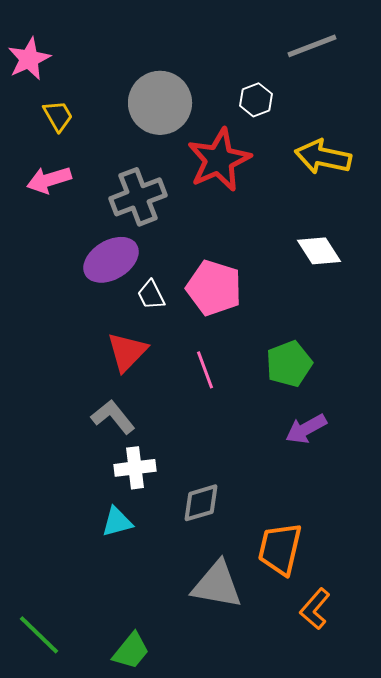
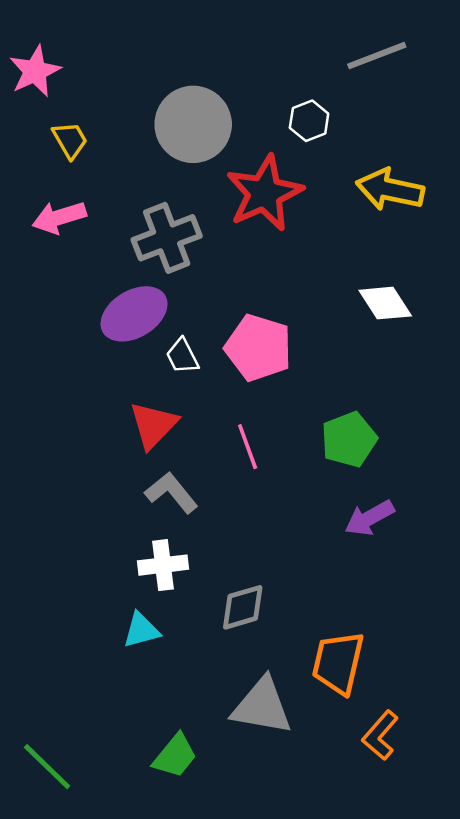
gray L-shape: (113, 417) -> (171, 493), moved
green trapezoid: (131, 651) -> (175, 756), moved

